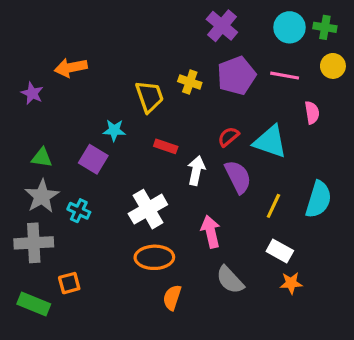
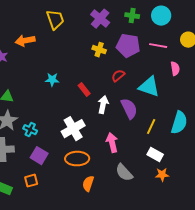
purple cross: (222, 26) -> (100, 19), moved
green cross: (325, 27) -> (132, 16), moved
purple pentagon: (236, 76) -> (128, 46), turned 30
yellow trapezoid: (150, 97) -> (55, 20), moved
red semicircle: (228, 137) -> (118, 76), moved
red rectangle: (166, 146) -> (84, 90), turned 32
purple square: (93, 159) -> (39, 156), moved
orange square: (69, 283) -> (31, 181), moved

